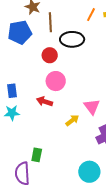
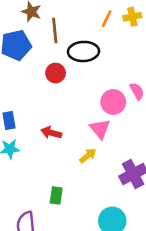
pink circle: (56, 81) -> (113, 102), moved
pink triangle: (92, 107) -> (100, 129), moved
green rectangle: (37, 155) -> (56, 196), moved

